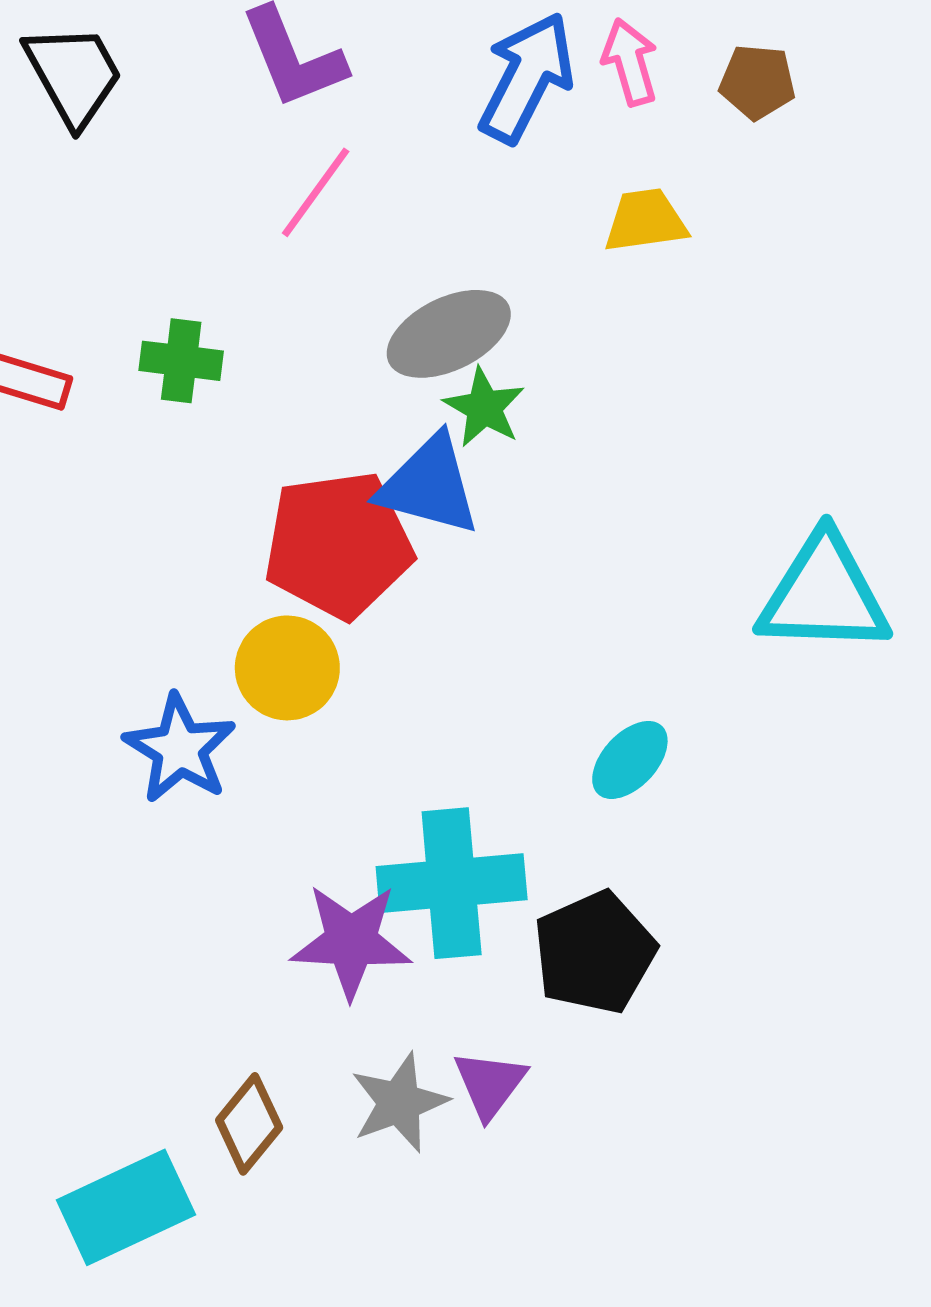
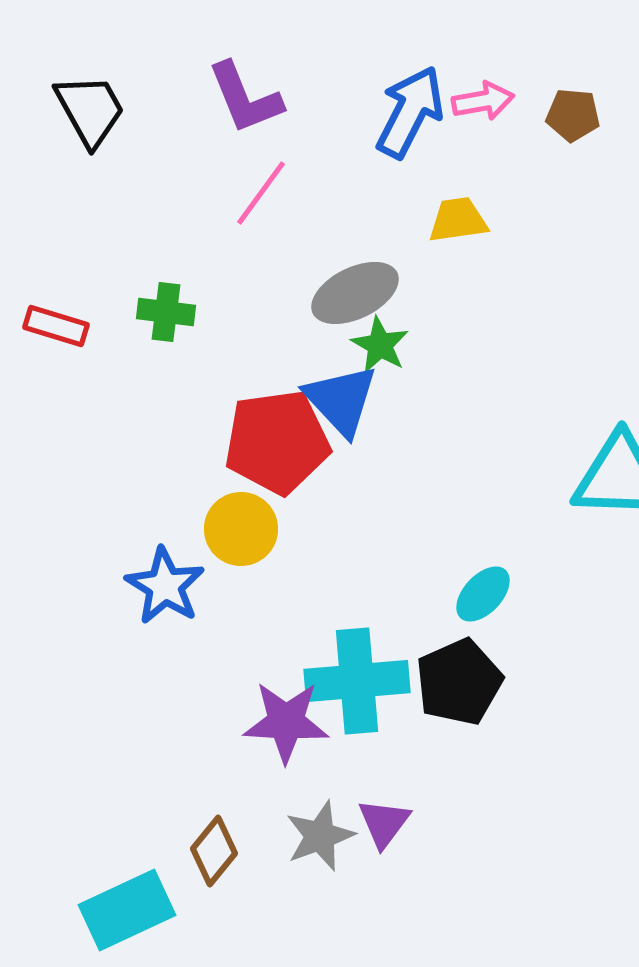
pink arrow: (630, 62) -> (483, 101), turned 96
yellow trapezoid: (646, 221) -> (458, 220), moved
blue triangle: (429, 485) -> (341, 400), turned 32
black pentagon: (595, 953) -> (459, 682), moved

